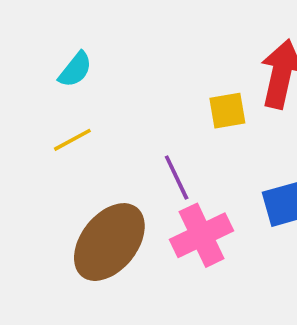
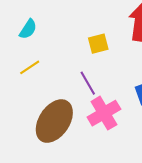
yellow square: (227, 111) -> (98, 44), moved

